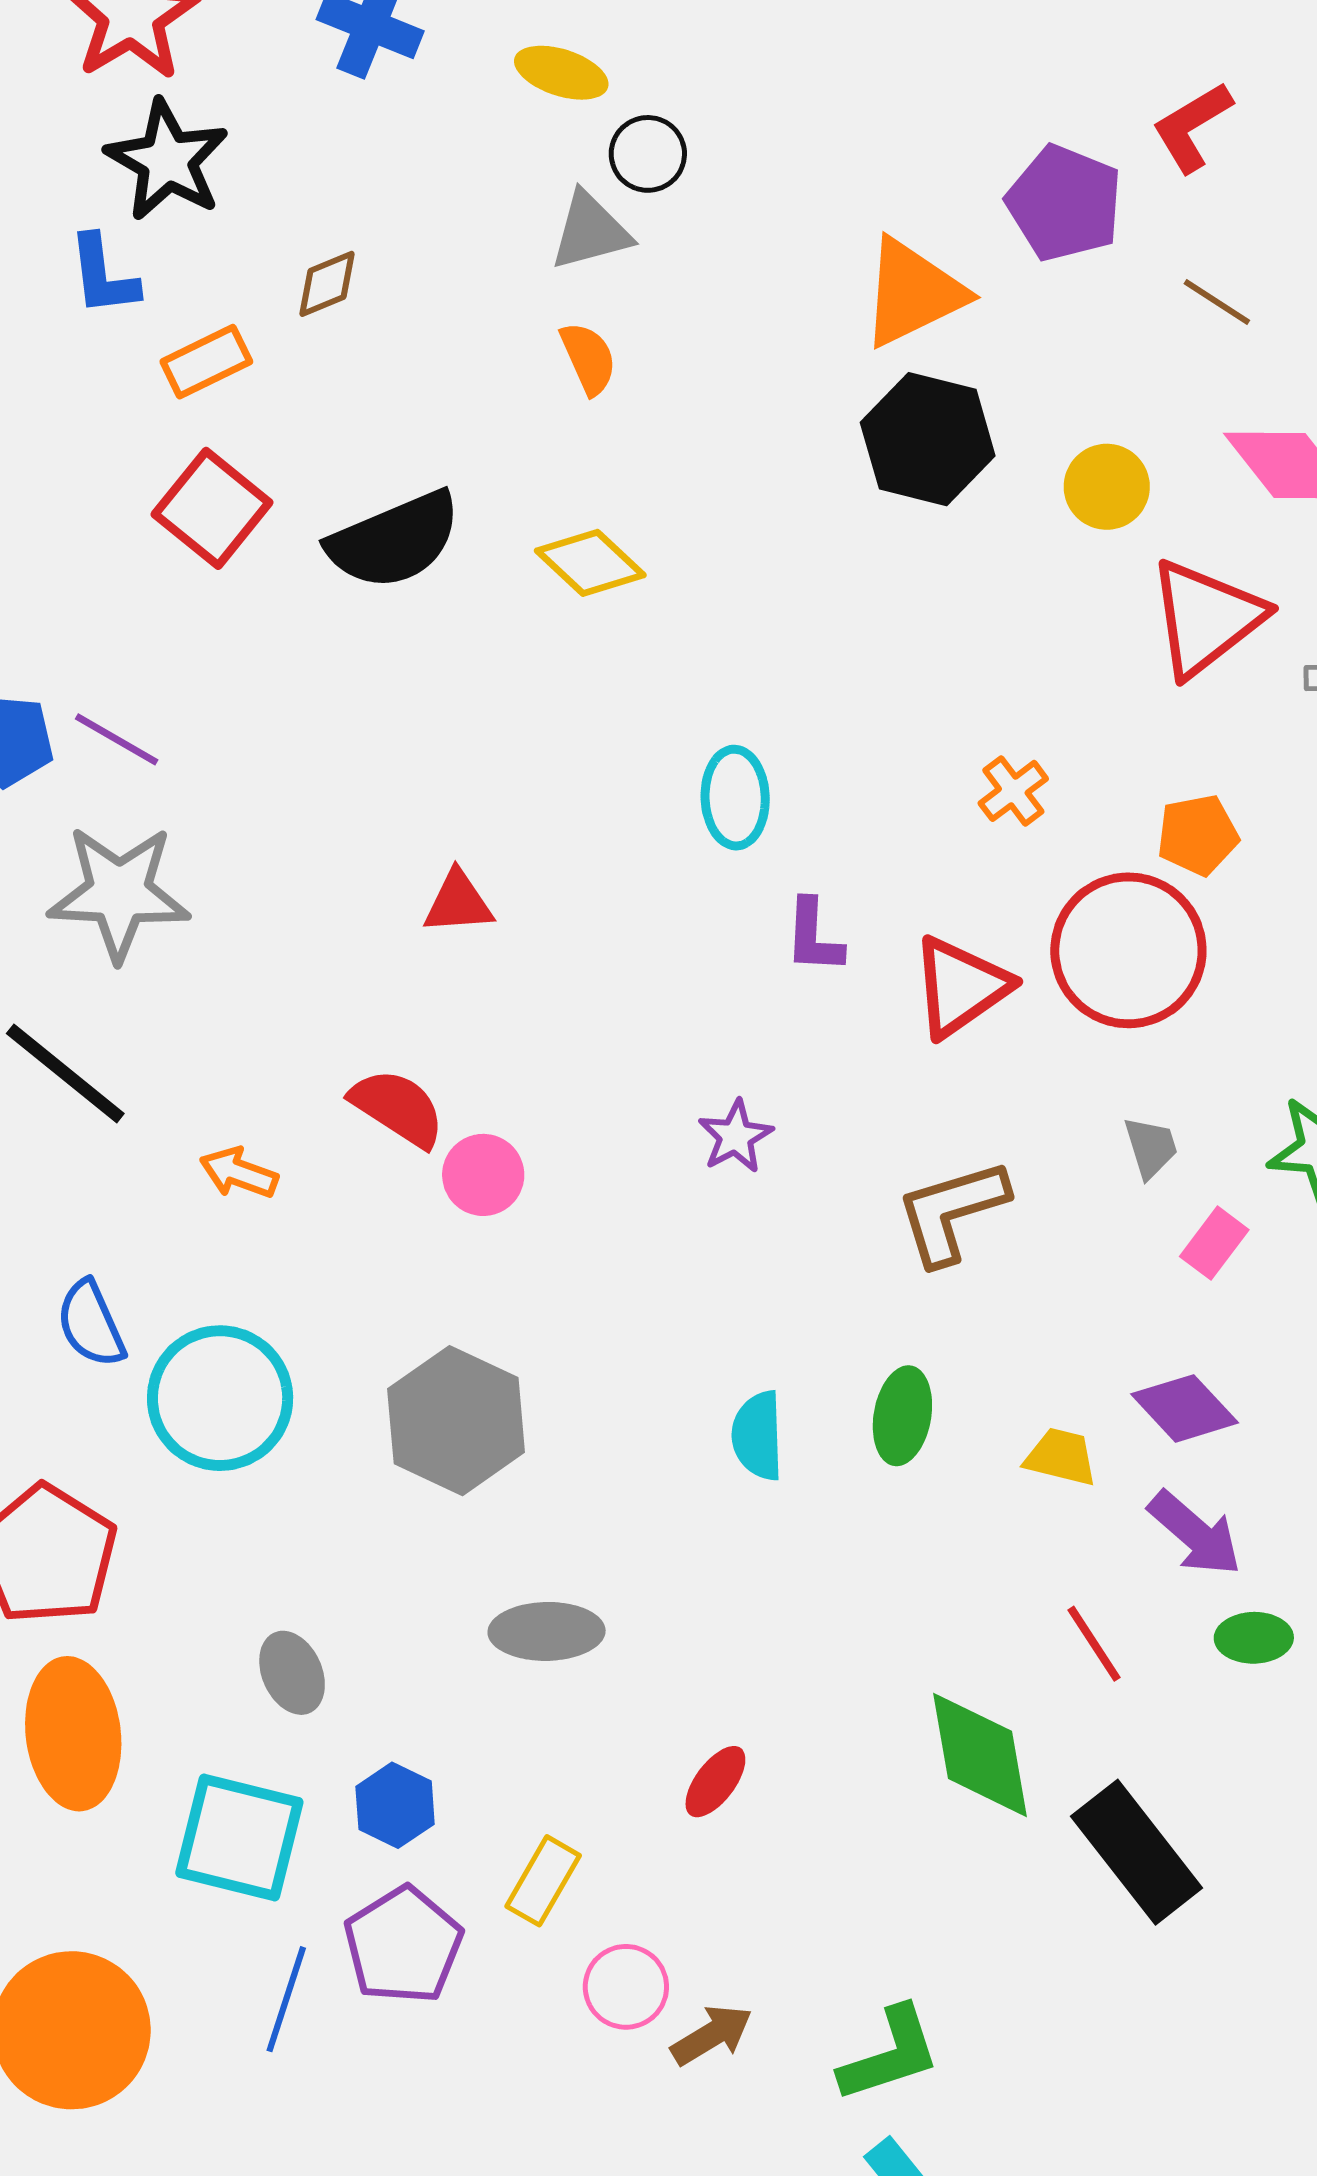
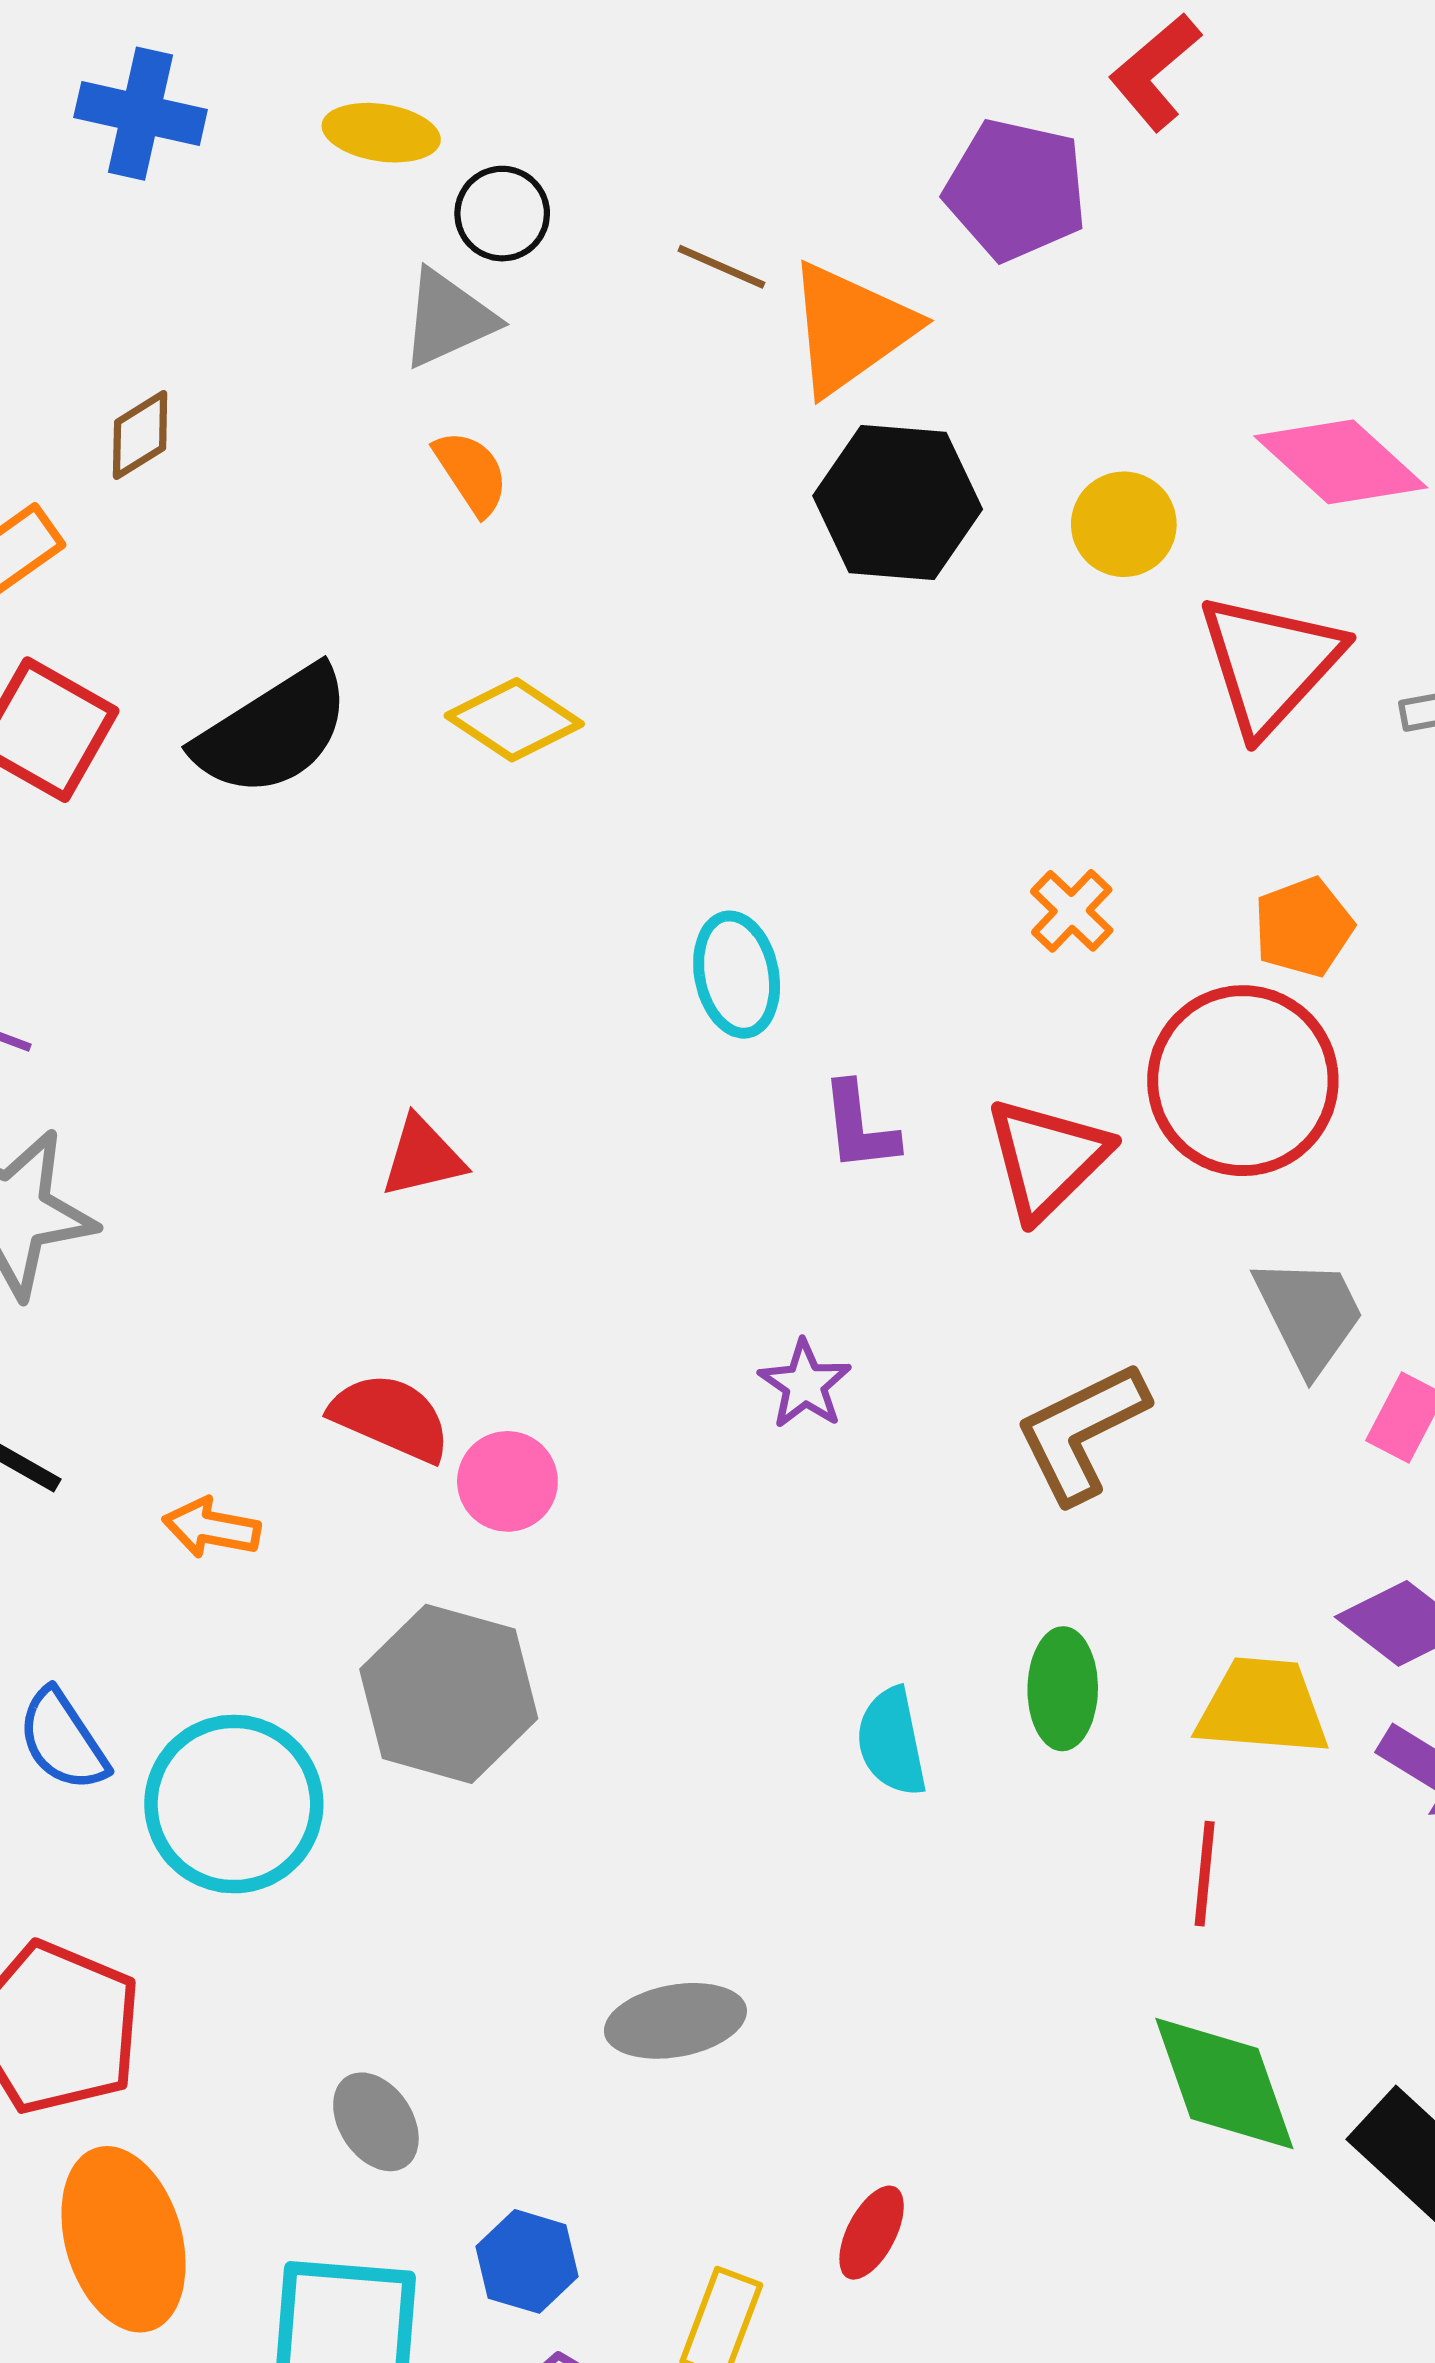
brown line: (1217, 302) -> (721, 267), moved
gray trapezoid: (1151, 1147) -> (1309, 1314), size x1.6
gray hexagon: (456, 1421) -> (449, 1694), moved
yellow trapezoid: (1061, 1457) -> (1263, 1707), size x1.5
red line: (1094, 1644) -> (1205, 1874), moved, turned 48
red ellipse: (715, 1782) -> (872, 2233), moved

